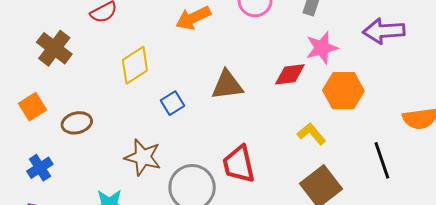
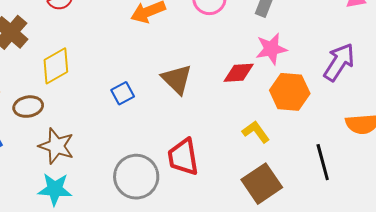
purple arrow: (384, 31) -> (339, 62), moved, turned 123
yellow diamond: (135, 65) -> (56, 66), moved
brown triangle: (227, 85) -> (177, 79), turned 48
brown star: (143, 157) -> (56, 146), moved

